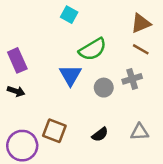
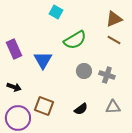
blue triangle: (70, 75) -> (43, 60), moved
gray cross: (132, 79) -> (107, 75), moved, turned 35
black arrow: (16, 91) -> (14, 87), moved

